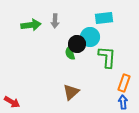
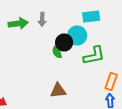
green L-shape: (107, 57) -> (94, 56), turned 75
brown triangle: (71, 92) -> (58, 90), turned 36

